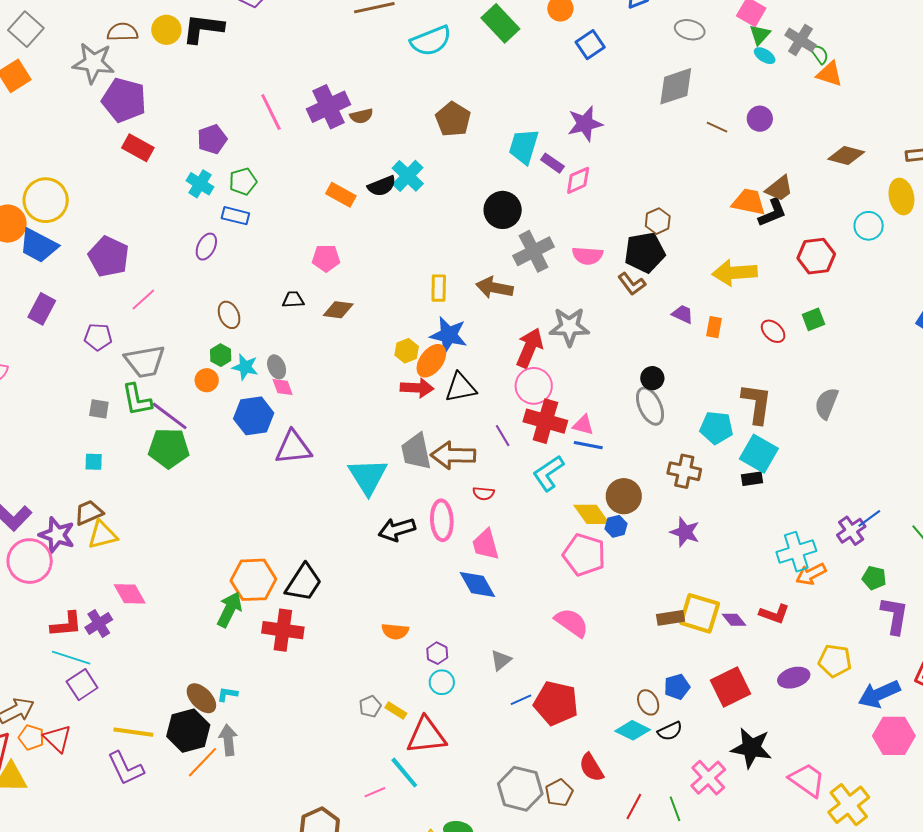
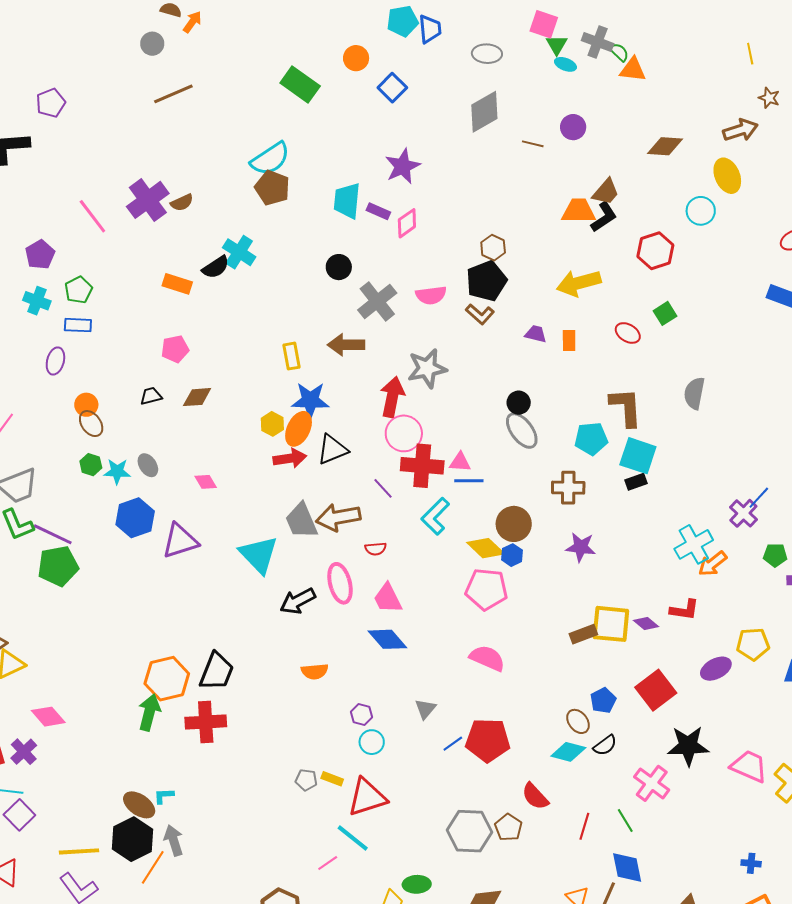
cyan semicircle: (431, 41) -> (270, 159), moved
black circle: (503, 210) -> (339, 267), size x0.7
orange circle: (207, 380) -> (86, 405), moved
pink diamond: (283, 387) -> (206, 482), moved
orange semicircle: (395, 631) -> (315, 671), moved
gray pentagon: (370, 706) -> (306, 780), turned -30

